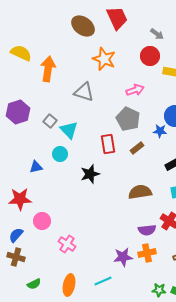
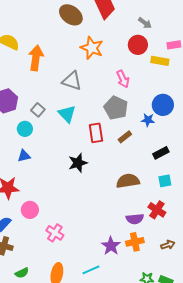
pink arrow: (135, 90) -> (123, 79), turned 84
cyan triangle: (69, 130) -> (67, 114), moved
cyan circle: (60, 154) -> (25, 129), moved
purple star: (123, 257) -> (111, 246), turned -30

